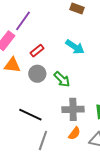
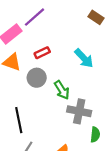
gray cross: (73, 109) -> (79, 111), moved
black line: (30, 115) -> (19, 120), turned 40

